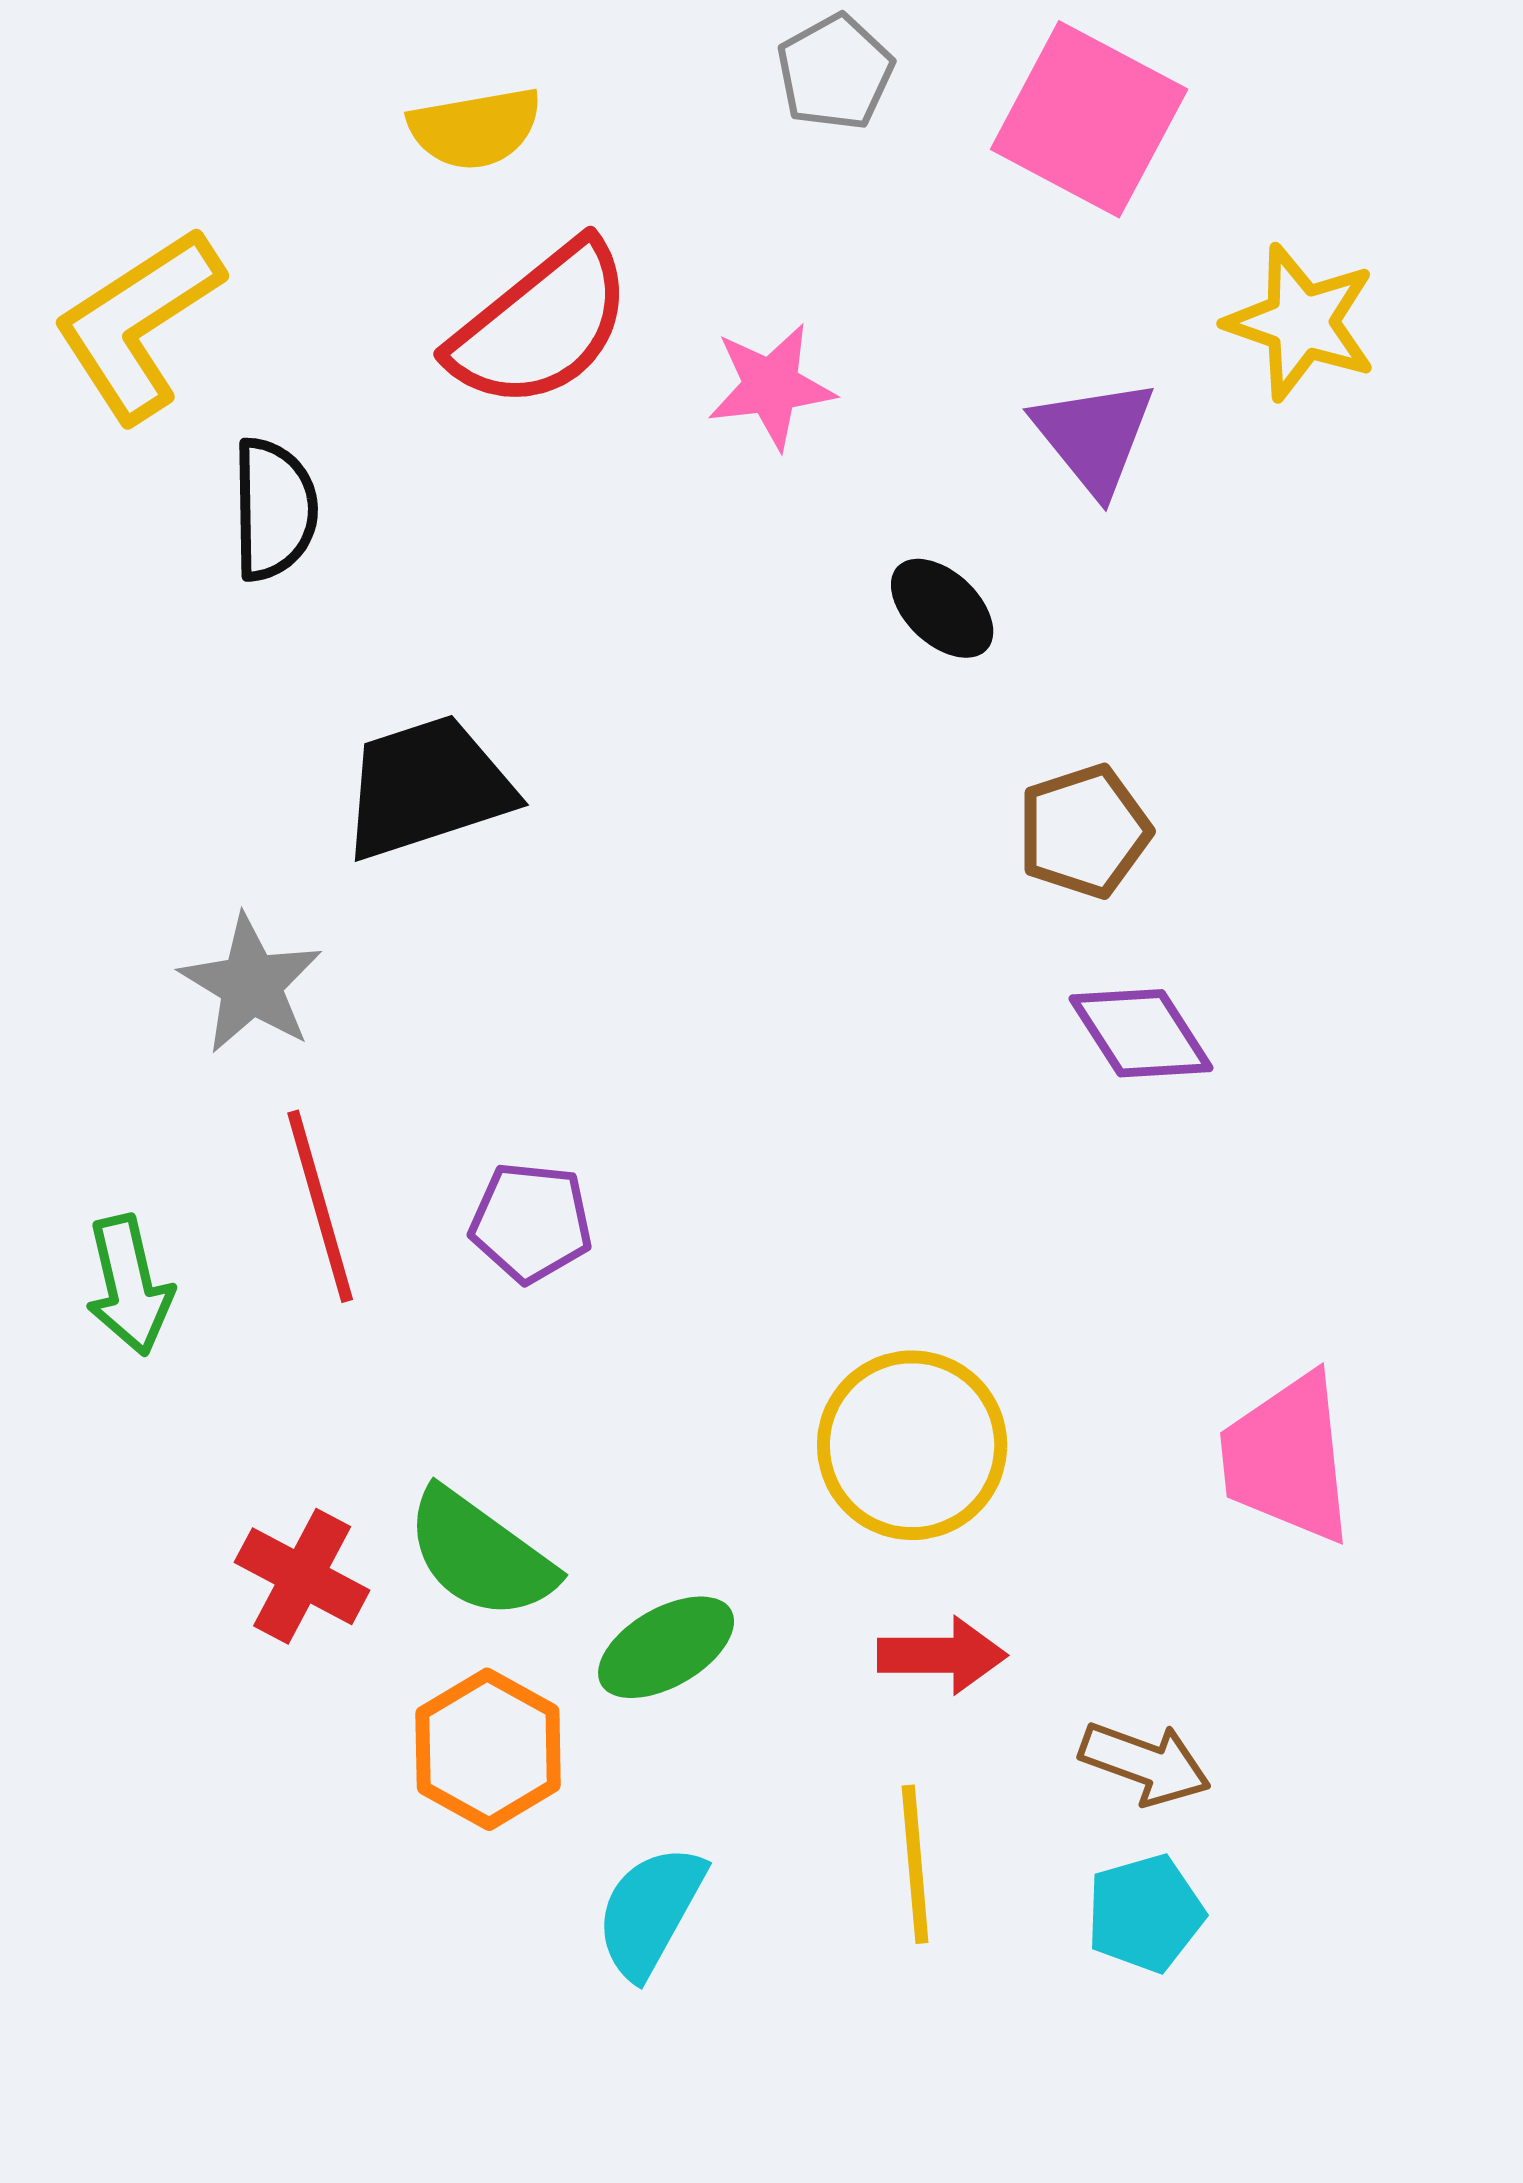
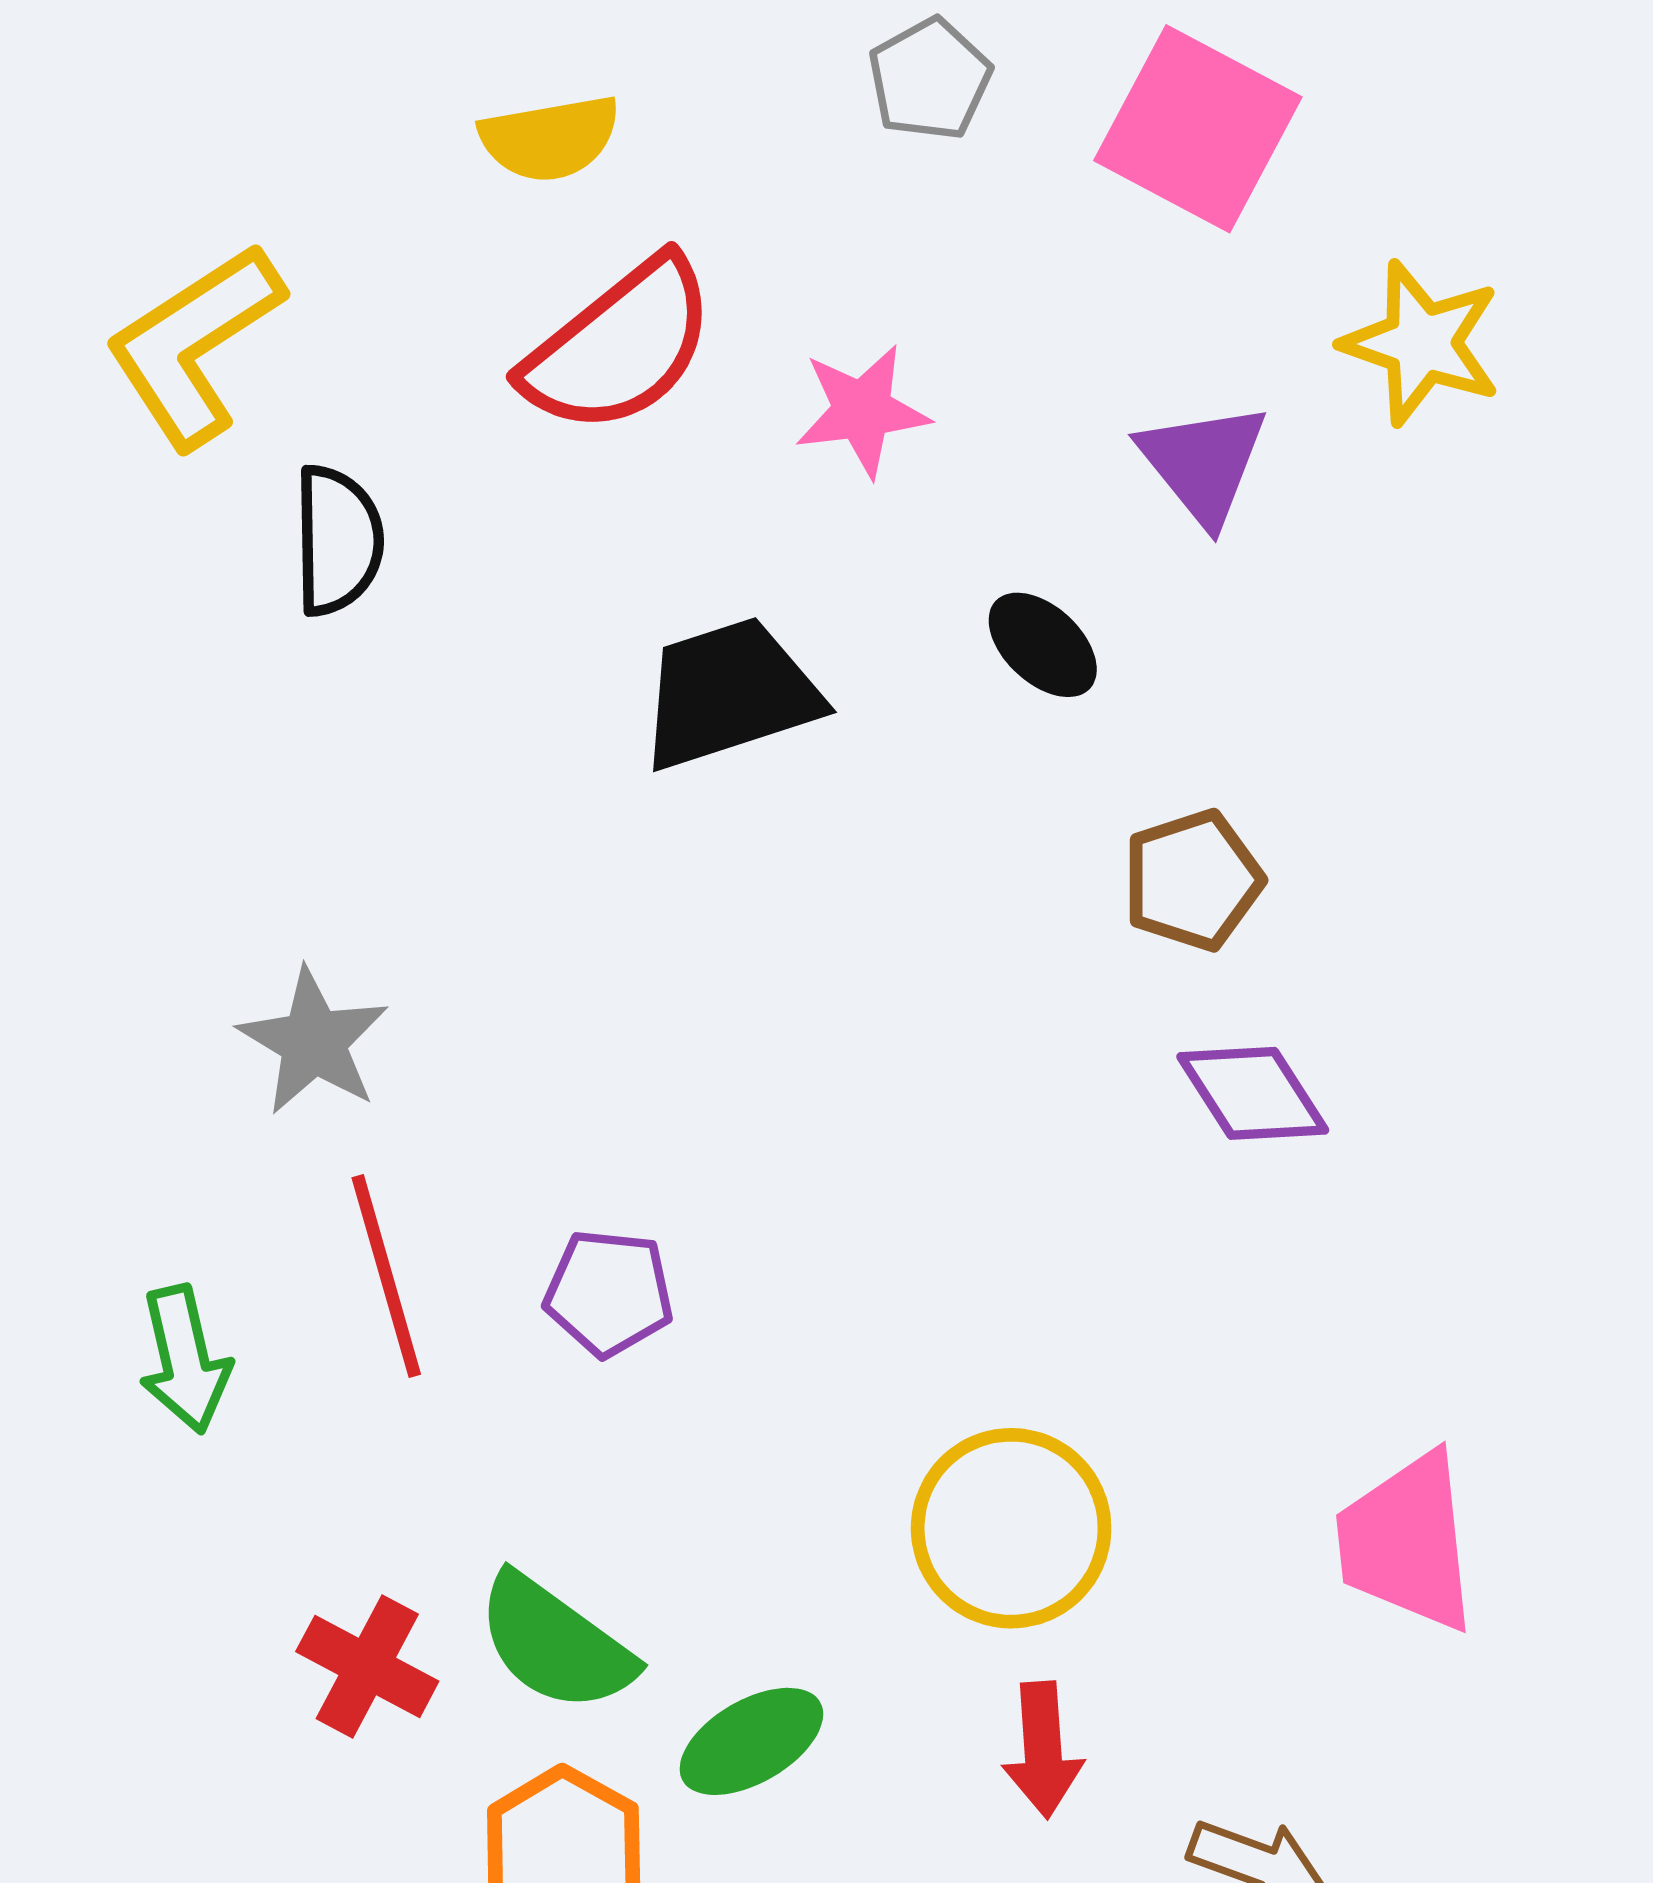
black trapezoid: (427, 787) -> (729, 693), moved
red arrow: (942, 1655) -> (1043, 1750), turned 86

